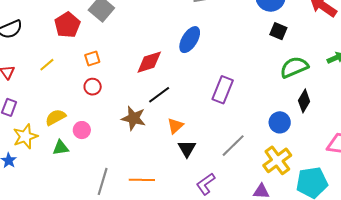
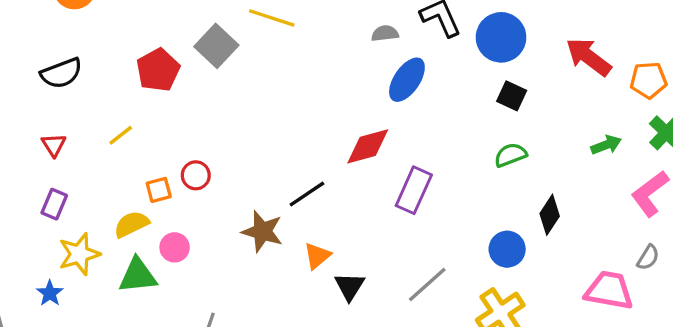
blue ellipse: (190, 40) -> (407, 80), moved
orange square: (92, 59) -> (159, 190), moved
red diamond: (149, 62) -> (368, 146), moved
green semicircle: (294, 67) -> (510, 155), moved, size x0.7
orange triangle: (175, 126) -> (317, 256), moved
green triangle: (61, 148) -> (138, 276), size x1.4

